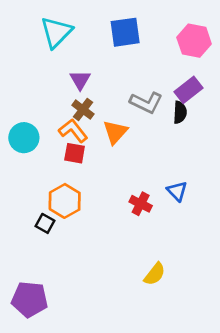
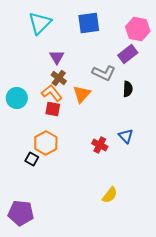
purple rectangle: (188, 90) -> (128, 54), moved
black semicircle: (180, 112) -> (128, 89), moved

